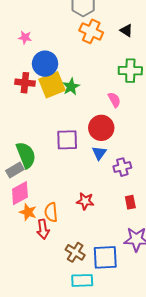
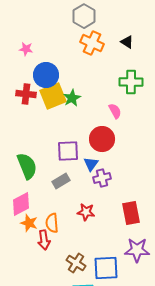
blue triangle: (99, 153) -> (91, 164), moved
purple cross: (122, 167) -> (102, 178), moved
gray rectangle: (15, 170) -> (61, 181), moved
red rectangle: (130, 202) -> (131, 213), size x1.6

